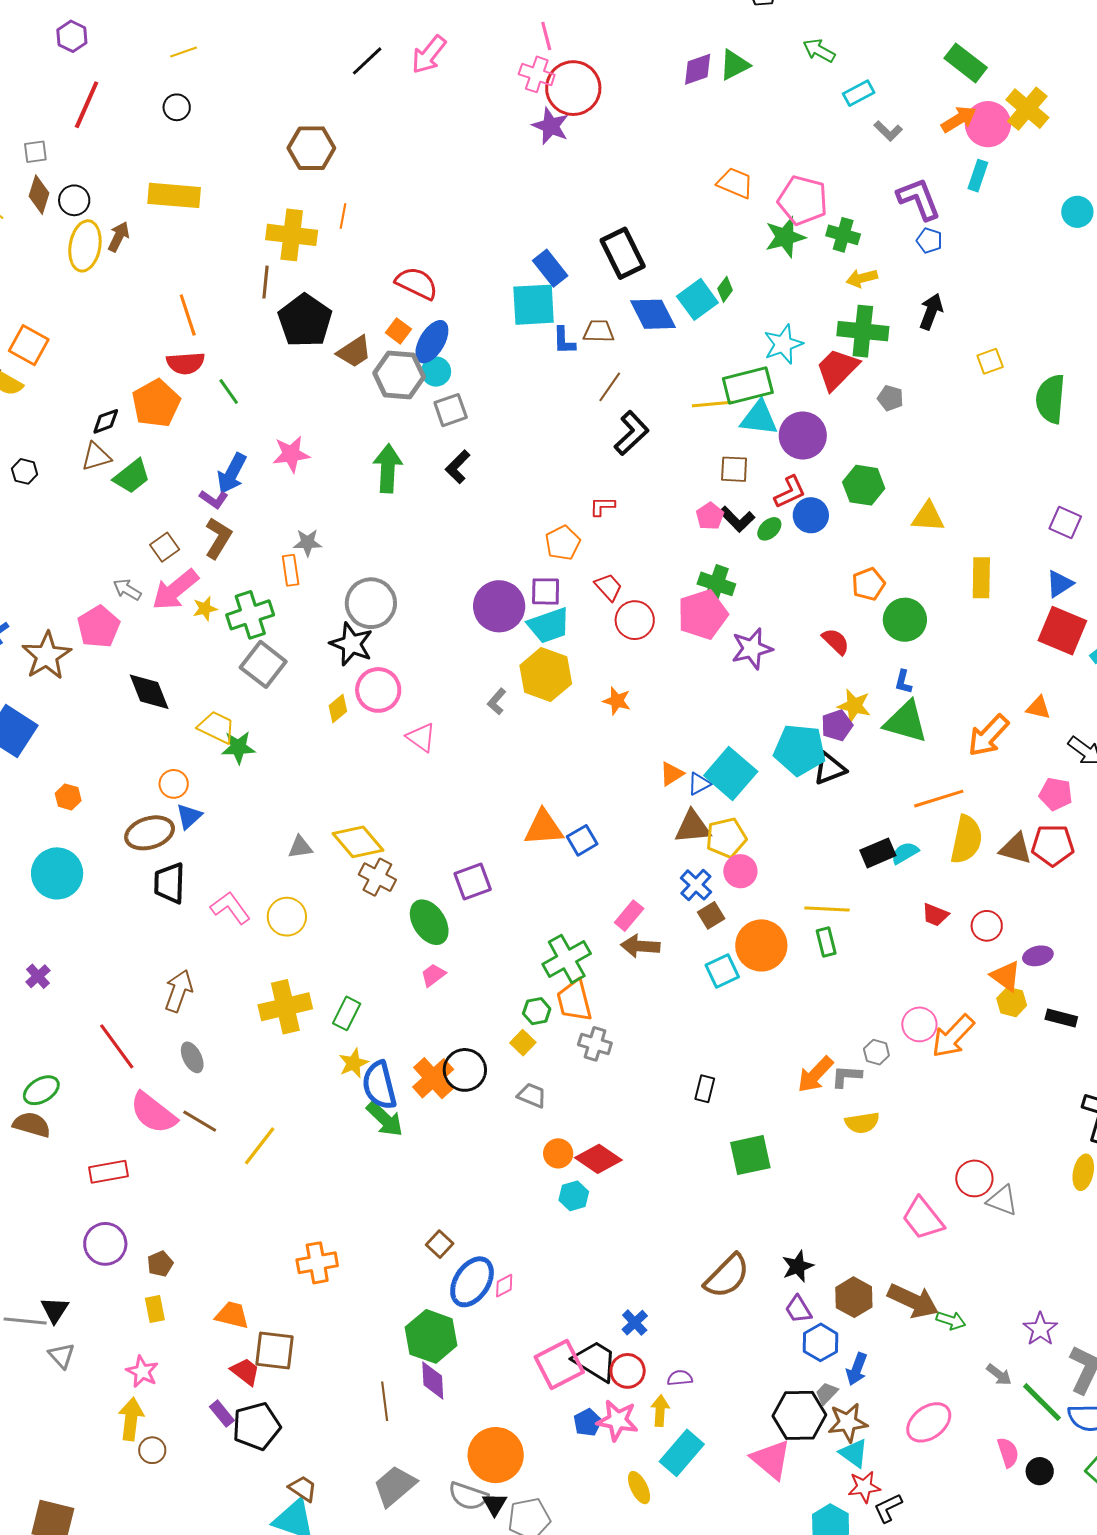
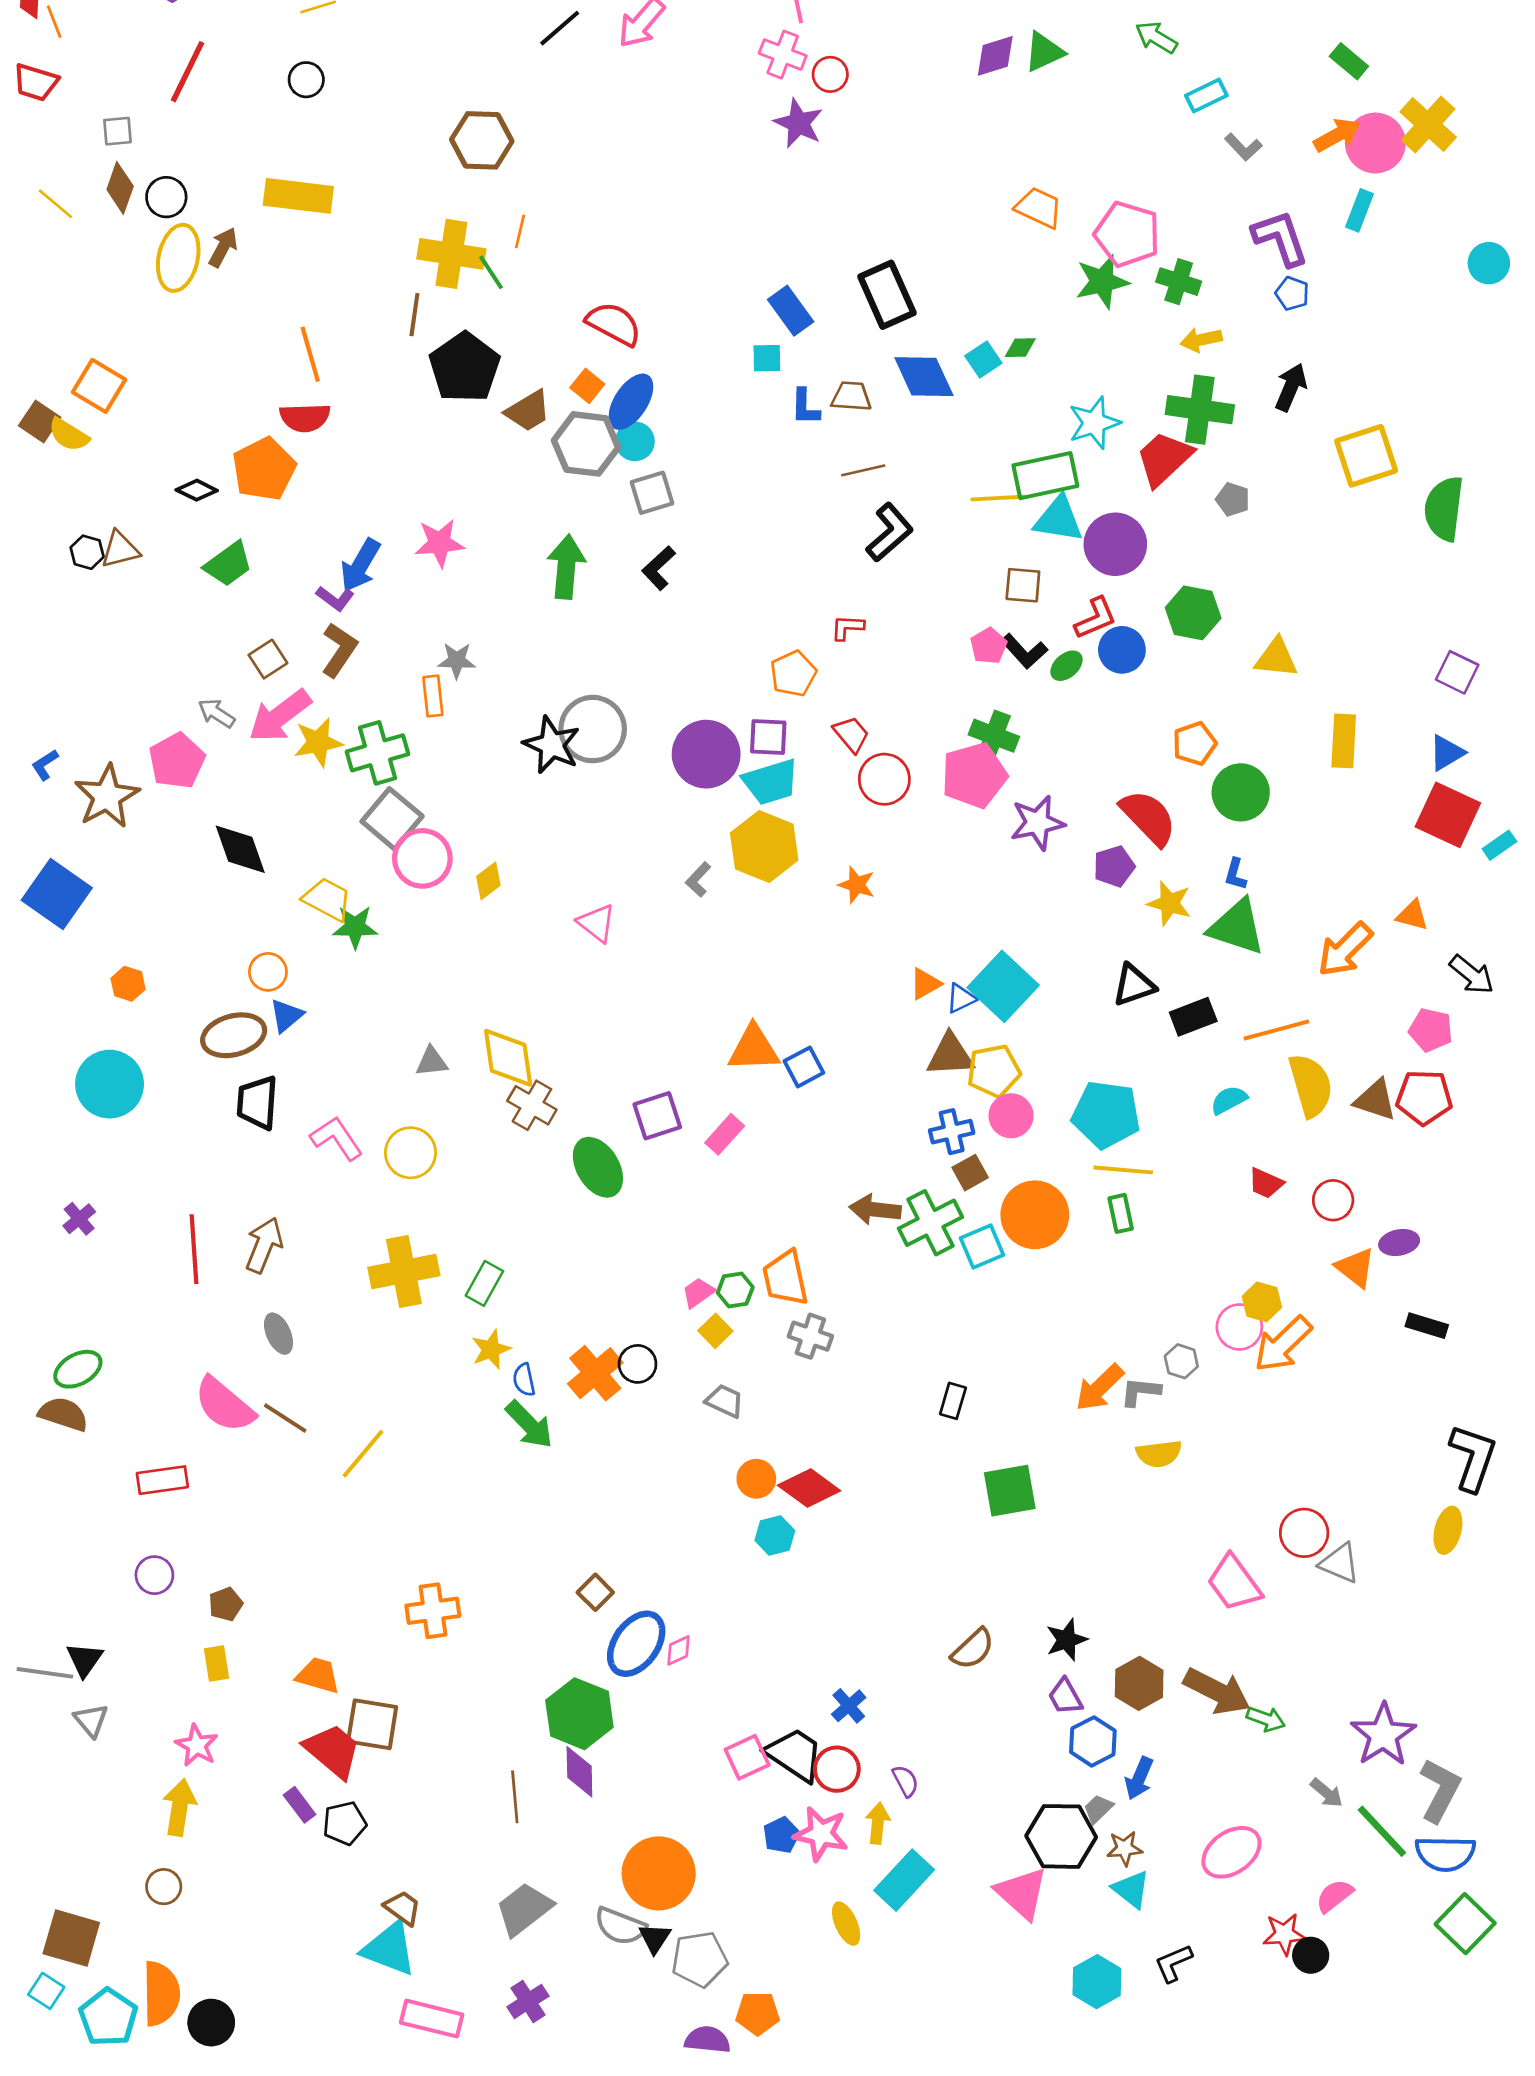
green rectangle: (966, 63) -> (1349, 61), size x0.7
red circle: (573, 88) -> (830, 74), size x0.5
green diamond: (725, 289) -> (1020, 348), turned 50
cyan square: (697, 299) -> (983, 359), size x0.7
cyan square: (534, 305) -> (767, 358), size x0.5
yellow square: (990, 361) -> (1366, 456), size x1.8
brown line: (610, 387) -> (863, 470), turned 40
green line: (229, 392) -> (491, 272), moved
black diamond: (106, 421) -> (197, 490), turned 44
brown triangle: (96, 457) -> (120, 550), moved
gray circle: (371, 603) -> (593, 729), moved
yellow star: (205, 609) -> (318, 742), size x1.5
red semicircle: (836, 641) -> (1148, 817), size x1.6
black star: (351, 644) -> (552, 745), moved
pink circle: (378, 690) -> (422, 858), moved
purple pentagon: (837, 725) -> (1114, 866), moved
cyan pentagon: (800, 750) -> (1106, 1114), moved
yellow semicircle: (966, 840) -> (1311, 1085), turned -30
yellow diamond: (358, 842) -> (508, 1058), turned 30
black rectangle: (878, 853) -> (1193, 1017), moved
blue cross: (696, 885) -> (952, 1132), turned 32
pink rectangle: (629, 916) -> (725, 1134), moved
green cross: (567, 959) -> (931, 1223), moved
pink trapezoid: (433, 975) -> (698, 1293), moved
yellow hexagon: (1012, 1002) -> (1262, 1302), moved
red line: (117, 1046) -> (194, 1249), moved, turned 30
black circle: (465, 1070) -> (638, 1364), size x0.7
blue semicircle: (379, 1085) -> (524, 1380), size x0.5
purple circle: (105, 1244) -> (154, 1575), size x0.7
brown semicircle: (727, 1276) -> (973, 1649), size x0.7
purple star: (1040, 1329) -> (1383, 1735), size x1.4
pink square: (559, 1365) -> (747, 1757), size x0.7
red trapezoid: (245, 1372) -> (333, 1751), size x1.5
purple semicircle: (680, 1378) -> (905, 1781), turned 65
brown star: (848, 1423) -> (1125, 1848), size x0.7
black pentagon: (256, 1426) -> (344, 1823), size x0.7
brown circle: (152, 1450) -> (164, 1887), moved
pink semicircle: (1008, 1452) -> (1334, 1896), turned -112
black circle: (1040, 1471) -> (1311, 1955), moved
red star: (864, 1487) -> (1284, 1934), moved

